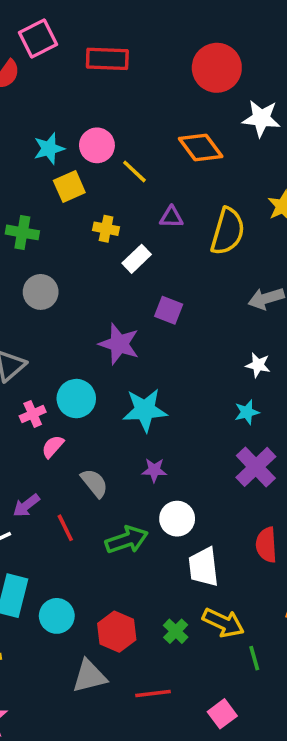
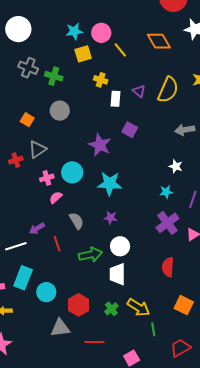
purple triangle: (171, 217) -> (139, 91), moved, turned 32
white rectangle: (137, 259) -> (116, 99), turned -49
white trapezoid: (204, 567) -> (117, 274), moved

